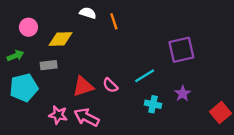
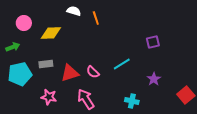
purple square: (181, 50) -> (153, 42), size x0.6
gray rectangle: (49, 65) -> (46, 64), moved
cyan cross: (153, 104) -> (132, 101), moved
pink arrow: (87, 117) -> (86, 99), moved, turned 30

